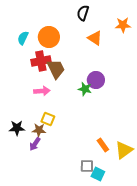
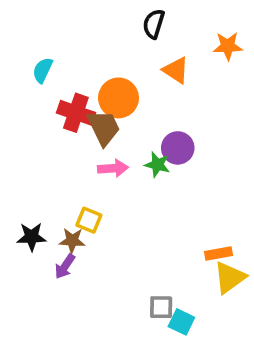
orange circle: (49, 37) -> (119, 98), moved
red cross: (41, 61) -> (76, 113), turned 30
pink arrow: (42, 91) -> (113, 168), moved
orange rectangle: (103, 145) -> (218, 253), moved, turned -64

